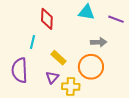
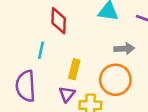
yellow rectangle: (58, 58) -> (74, 69), turned 63

